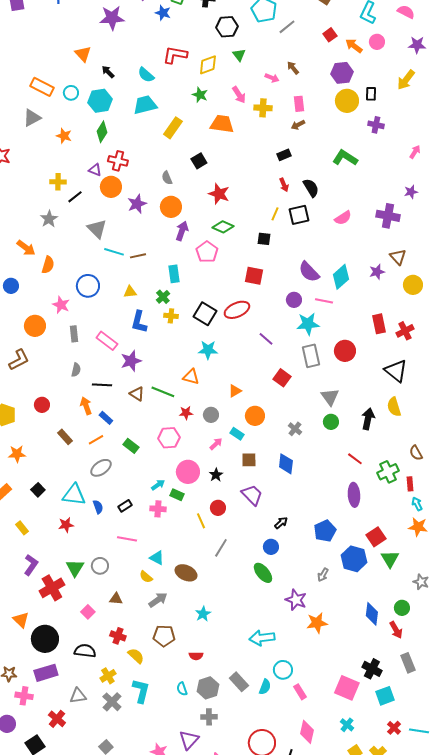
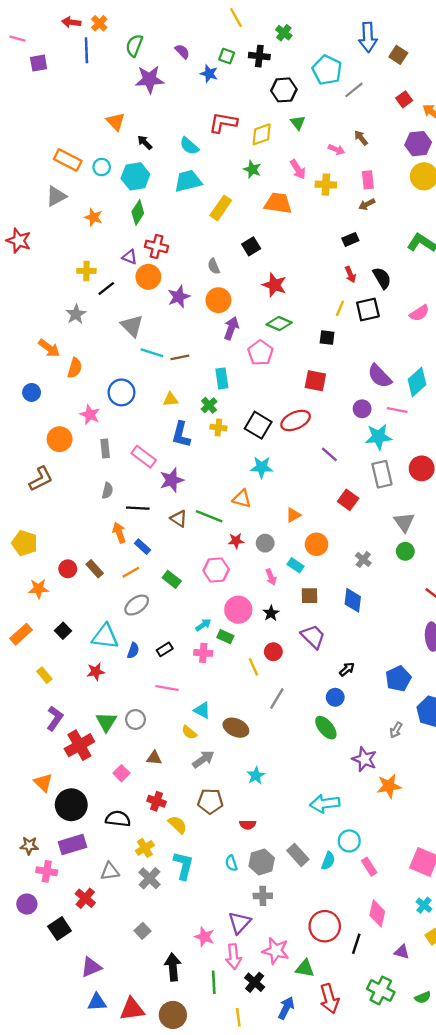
red circle: (42, 405) -> (68, 569), moved
pink arrow: (216, 444) -> (271, 577), turned 112
blue semicircle: (98, 507) -> (133, 651), turned 40

